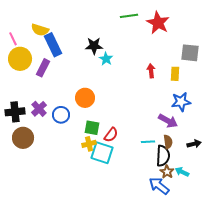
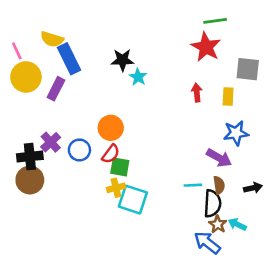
green line: (129, 16) -> (215, 21), moved
red star: (158, 23) -> (206, 47), moved
black cross: (15, 112) -> (30, 157), moved
red semicircle: (111, 135) -> (111, 154), moved

